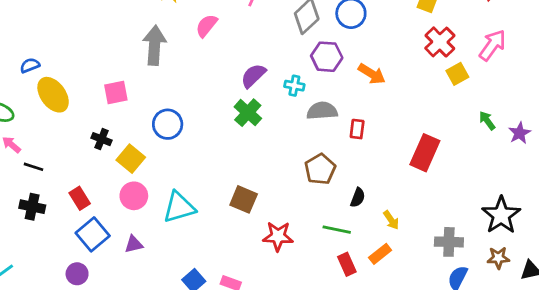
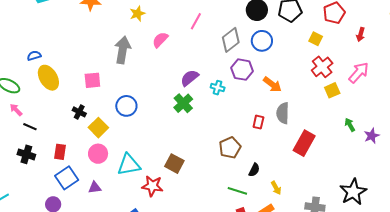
gray semicircle: (322, 111) -> (283, 113), moved, turned -90
red rectangle: (80, 198) -> (60, 152), turned 35
red star: (278, 236) -> (152, 186), moved

